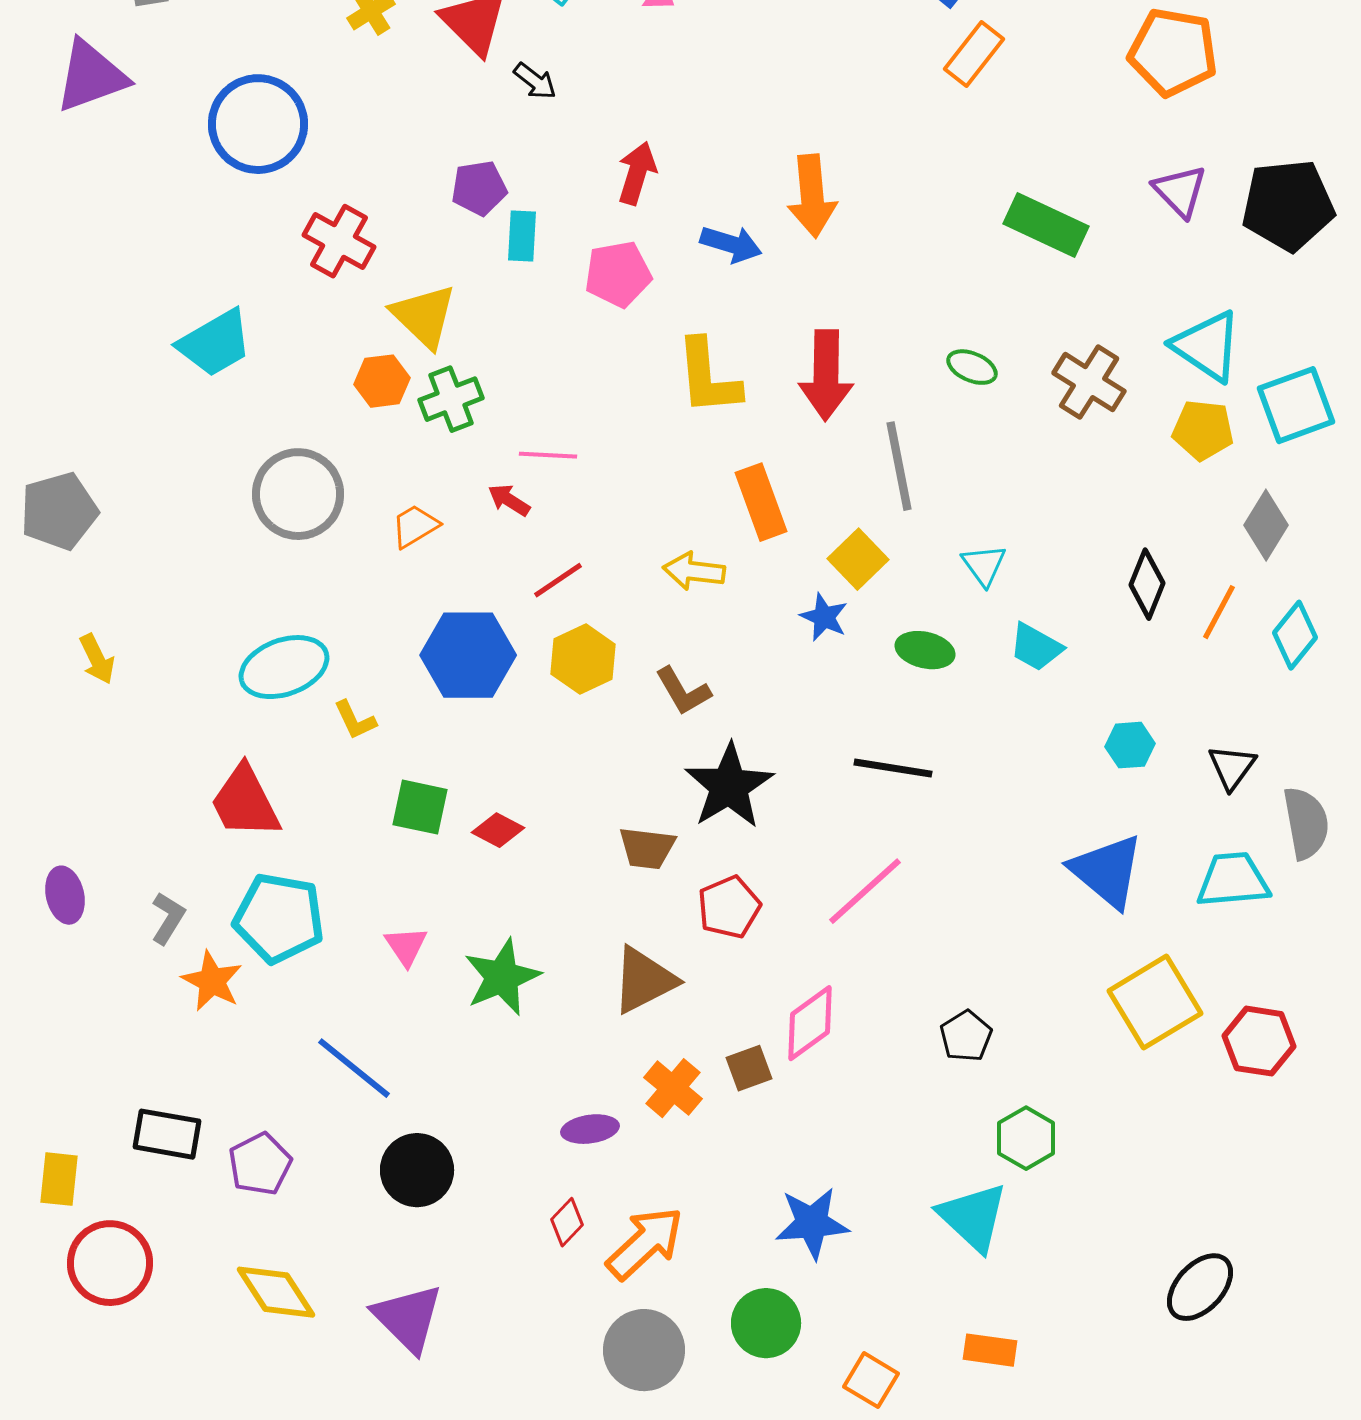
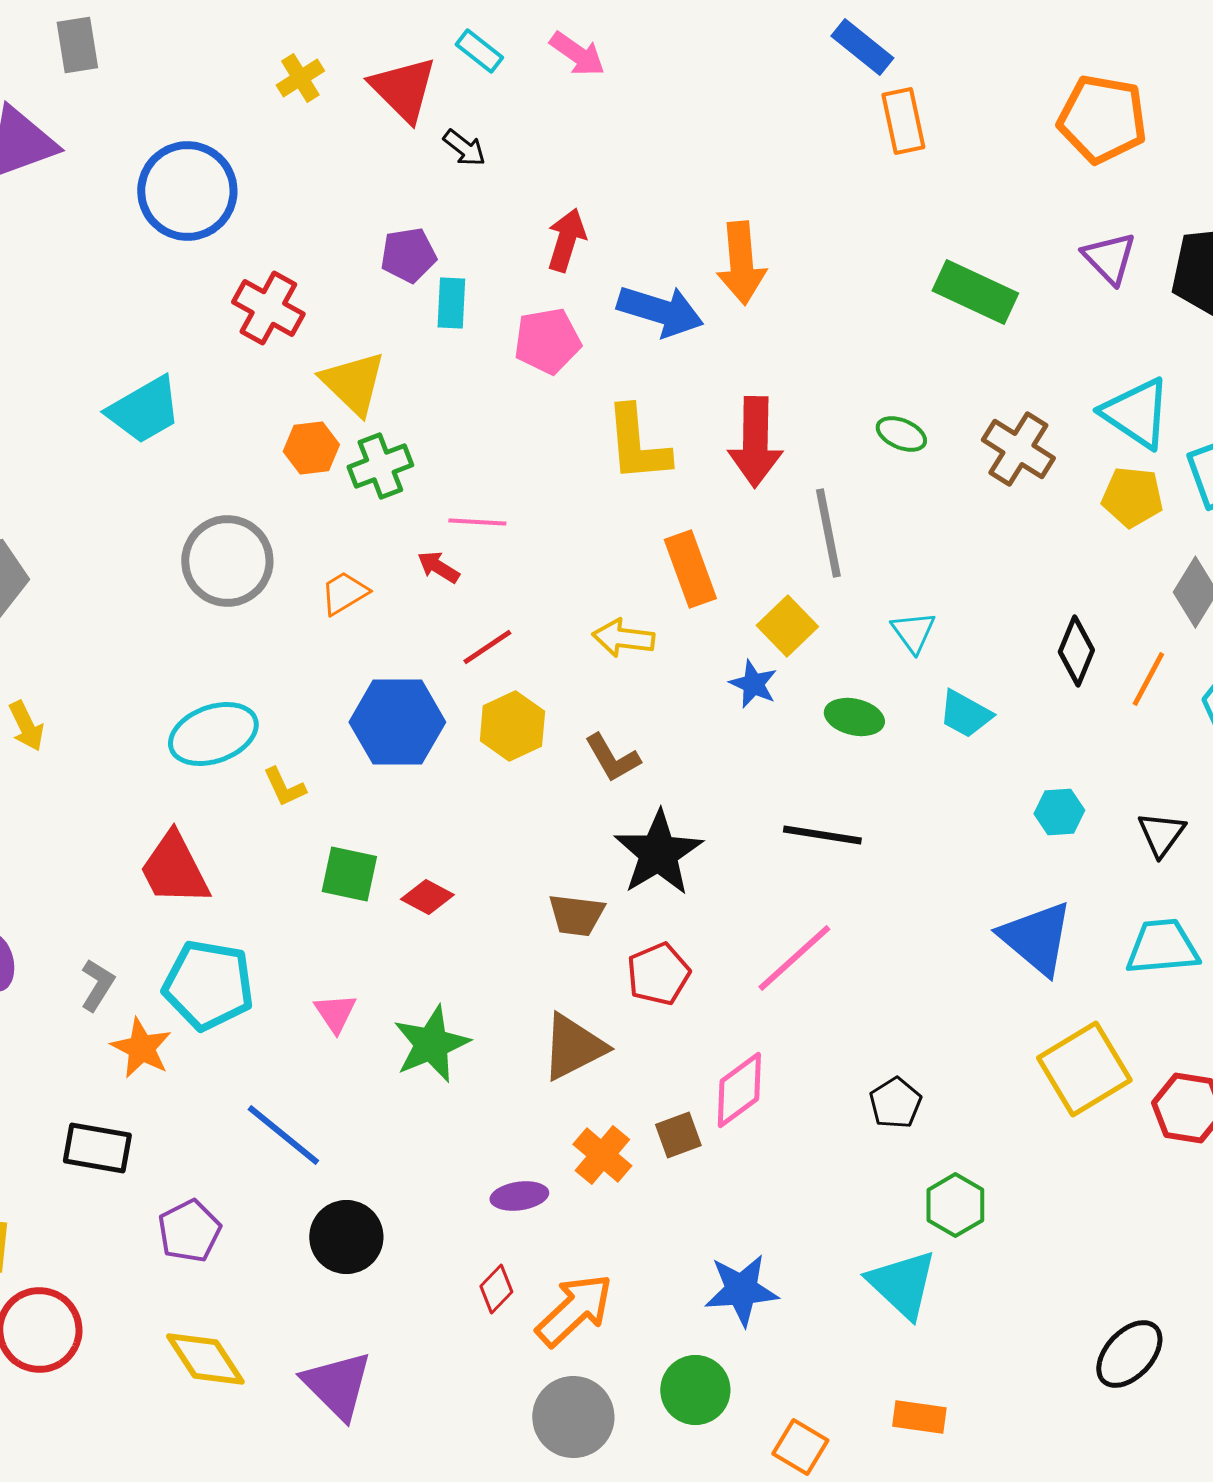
orange rectangle: (974, 54) -> (903, 121), turned -50
blue arrow: (731, 244) -> (660, 311), size x1.4
black rectangle: (167, 1134) -> (97, 1148), moved

